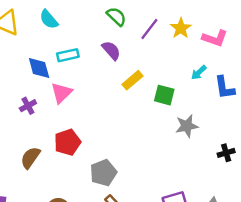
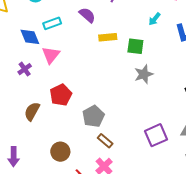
cyan arrow: (199, 73) -> (155, 19), moved
yellow rectangle: (132, 80) -> (108, 37), turned 42
gray star: (187, 126) -> (144, 74), moved

